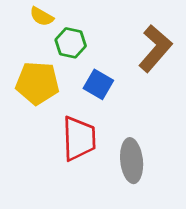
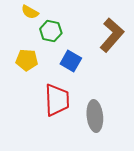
yellow pentagon: (37, 83) -> (27, 60), size x0.7

